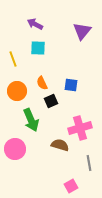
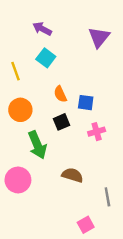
cyan square: (38, 48) -> (46, 58), turned 35
orange semicircle: (42, 83) -> (60, 94), moved
pink cross: (80, 128) -> (97, 132), moved, size x0.6

